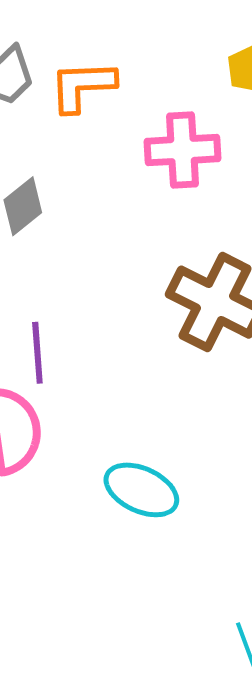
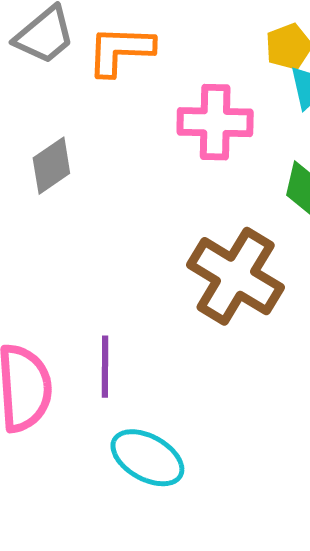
purple line: (37, 353) -> (105, 367), moved

